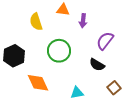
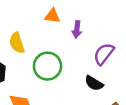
yellow semicircle: (36, 22) -> (17, 43), moved

